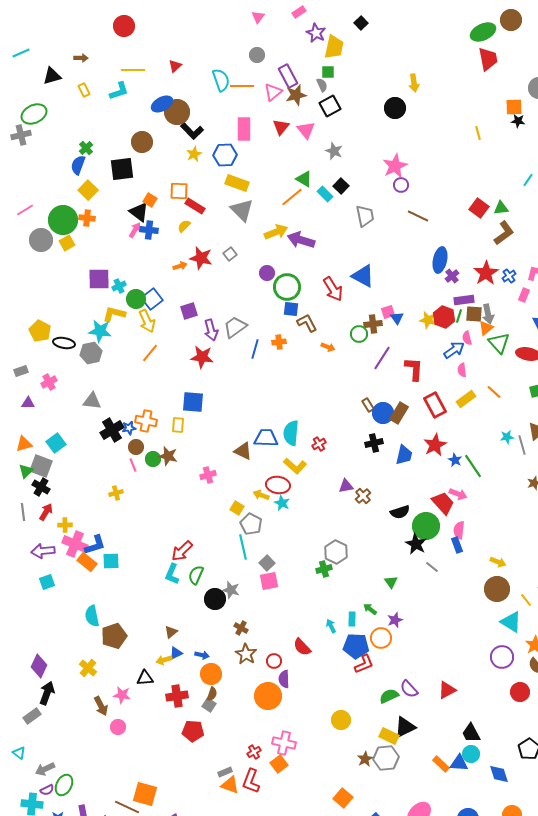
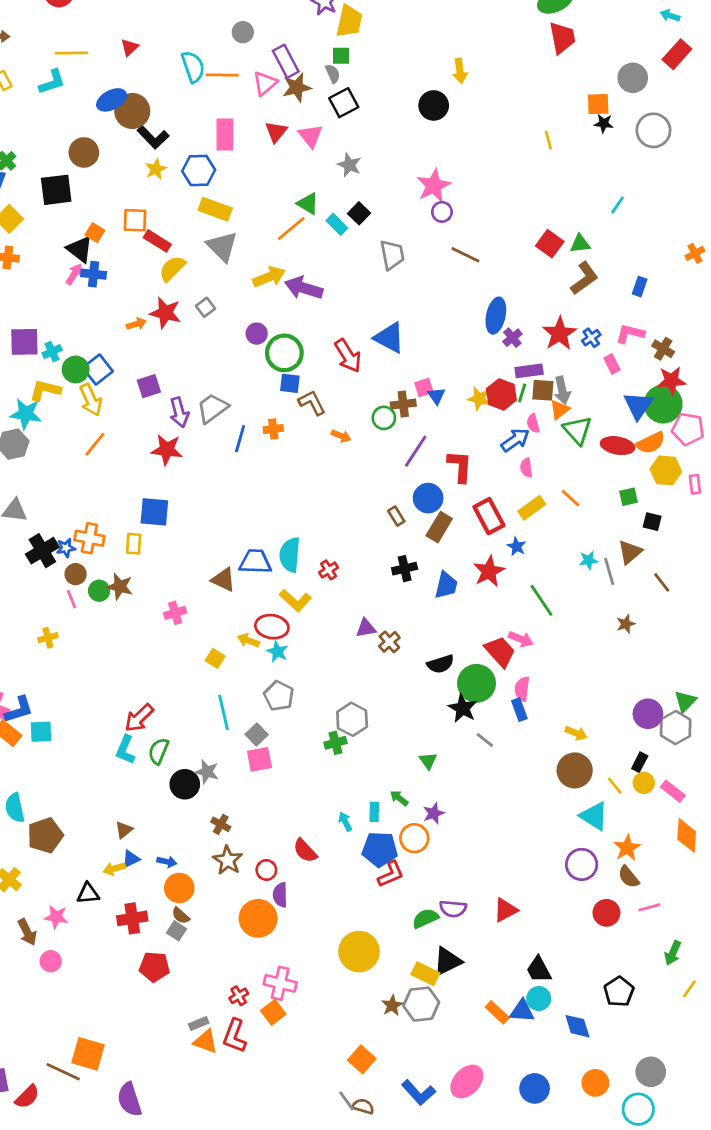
yellow semicircle: (184, 226) -> (172, 269), moved, size x1.5
pink rectangle: (524, 295) -> (612, 364), turned -48
blue circle: (383, 413) -> (428, 498), moved
blue star: (455, 460) -> (517, 546), moved
gray pentagon: (251, 524) -> (279, 696), moved
purple semicircle: (409, 689) -> (453, 909), turned -42
brown semicircle: (212, 694) -> (181, 916), turned 112
yellow circle: (341, 720) -> (359, 952), size x1.5

